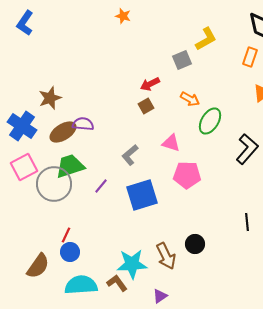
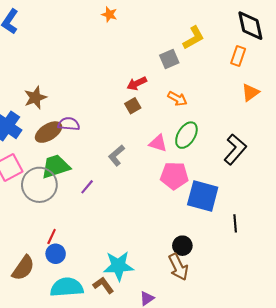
green ellipse: (210, 121) -> (186, 135), moved
blue square: (142, 195) -> (203, 196), moved, turned 32
brown arrow: (166, 256) -> (178, 267), moved

